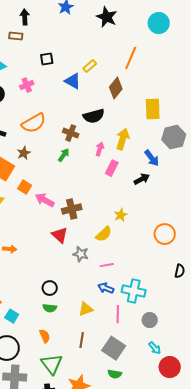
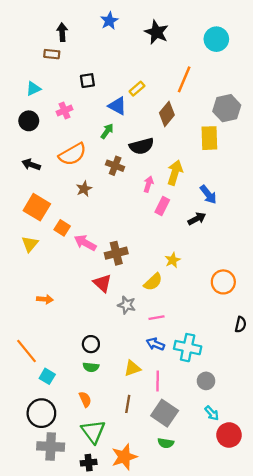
gray hexagon: (174, 137) -> (227, 108), moved
brown star: (24, 153) -> (84, 189), moved
green arrow: (64, 155) -> (107, 131), moved
pink line: (118, 314) -> (158, 381), moved

